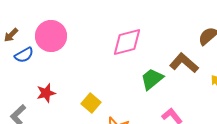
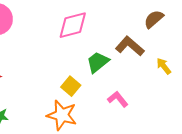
yellow square: (91, 103) -> (71, 86), moved

